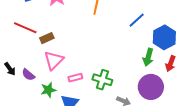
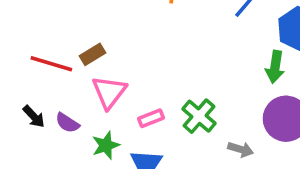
red line: (25, 28) -> (51, 64), moved
green cross: (102, 80) -> (199, 116), turned 30

